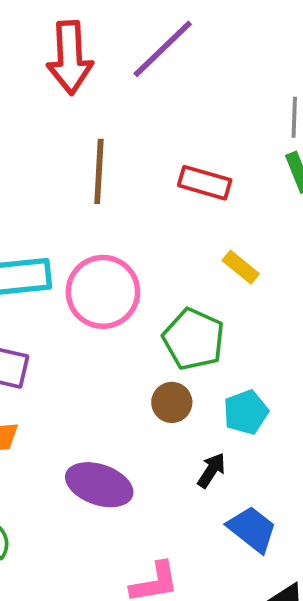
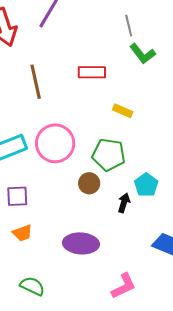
brown circle: (172, 402) -> (89, 183), moved
black arrow: (211, 470) -> (124, 203), moved

